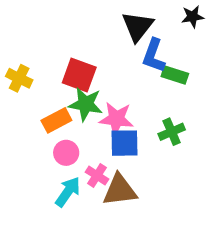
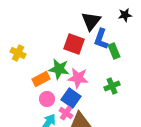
red square: (79, 75) -> (74, 44), moved
green rectangle: (175, 75) -> (114, 51), turned 49
blue square: (125, 143) -> (71, 98), moved, turned 36

